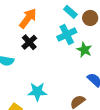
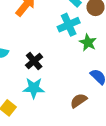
black cross: (29, 42) -> (34, 61), moved

